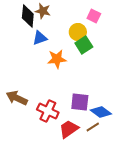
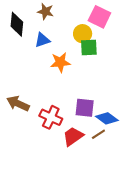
black diamond: (28, 16) -> (17, 24), moved
pink square: (94, 16) -> (99, 17), size x1.5
green square: (84, 45) -> (89, 47), turned 30

